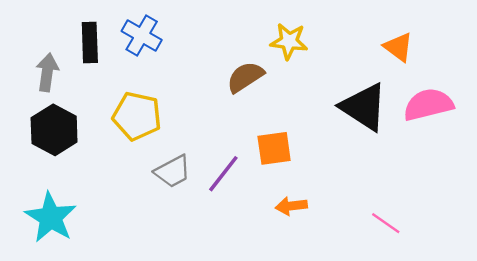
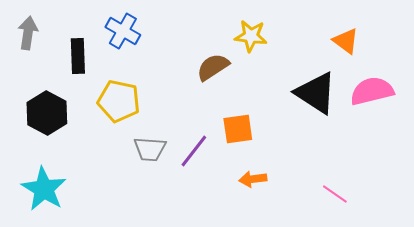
black rectangle: (90, 42) -> (78, 56), moved
gray arrow: (47, 72) -> (28, 33), moved
gray trapezoid: (173, 171) -> (150, 149), turned 32

